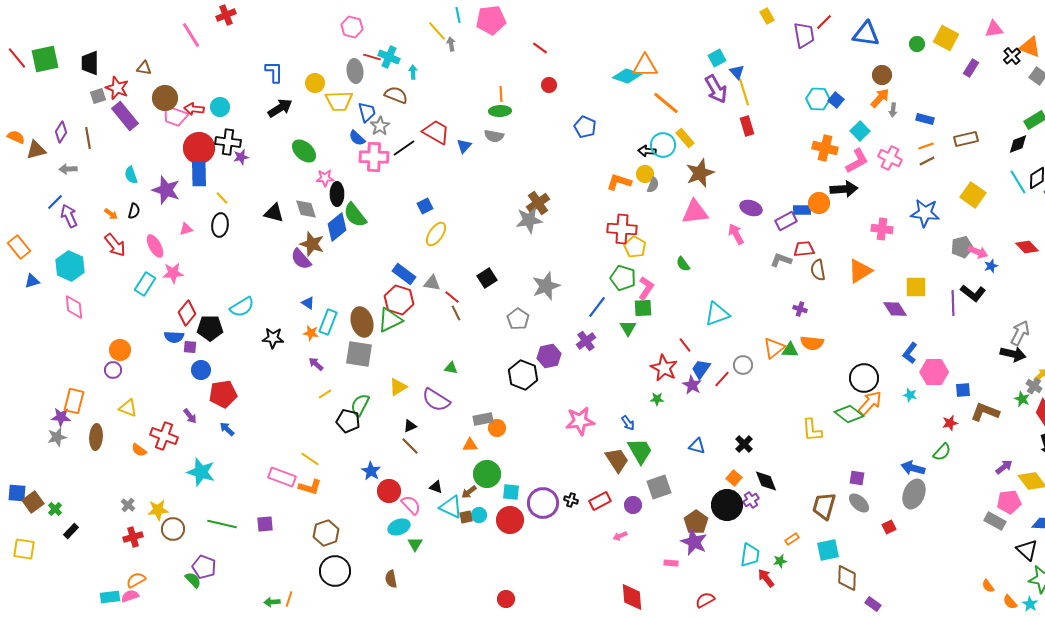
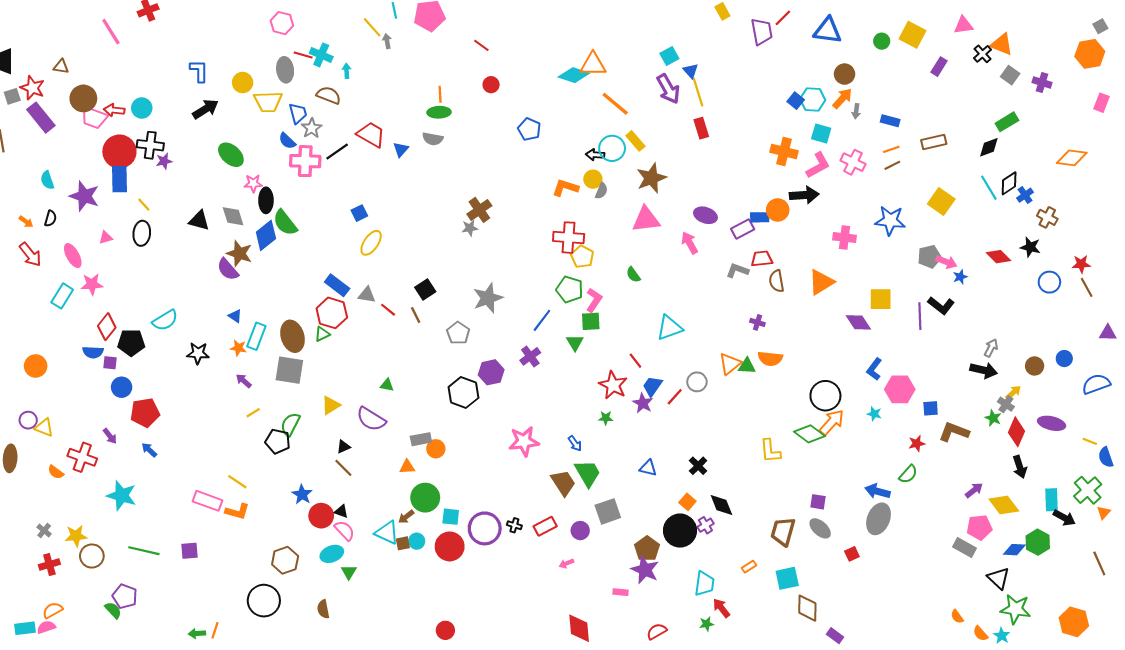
cyan hexagon: (818, 99) -> (813, 100), moved
cyan square: (860, 131) -> (821, 133), turned -30
gray star: (529, 220) -> (470, 228), size x0.6
brown line: (456, 313) -> (416, 315), moved
green triangle: (390, 320) -> (322, 334), size x0.6
gray arrow: (1020, 333) -> (991, 348), size x0.7
purple circle: (113, 370) -> (28, 420), moved
black triangle: (436, 487) -> (341, 511), moved
brown hexagon: (326, 533) -> (285, 560), moved
green star: (780, 561) -> (707, 624), moved

